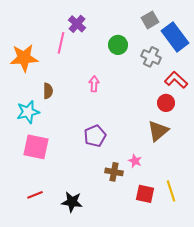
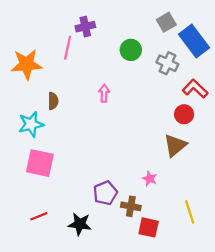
purple cross: (77, 24) -> (85, 27), turned 36
purple pentagon: (95, 136) -> (105, 193), moved
brown cross: (114, 172) -> (131, 206), moved
red square: (145, 194) -> (149, 227), moved

